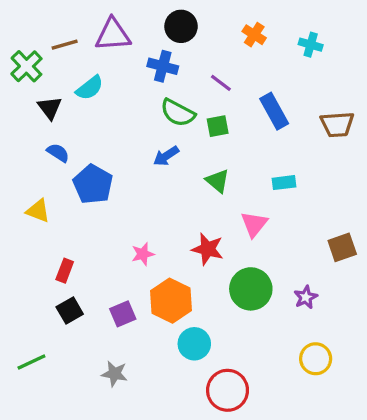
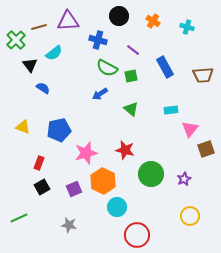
black circle: (181, 26) -> (119, 16), moved
blue semicircle: (58, 153) -> (43, 88), moved
blue pentagon: (93, 184) -> (59, 130), moved, turned 30
pink triangle: (254, 224) -> (190, 129), moved
pink star: (143, 254) -> (86, 153), size x1.6

